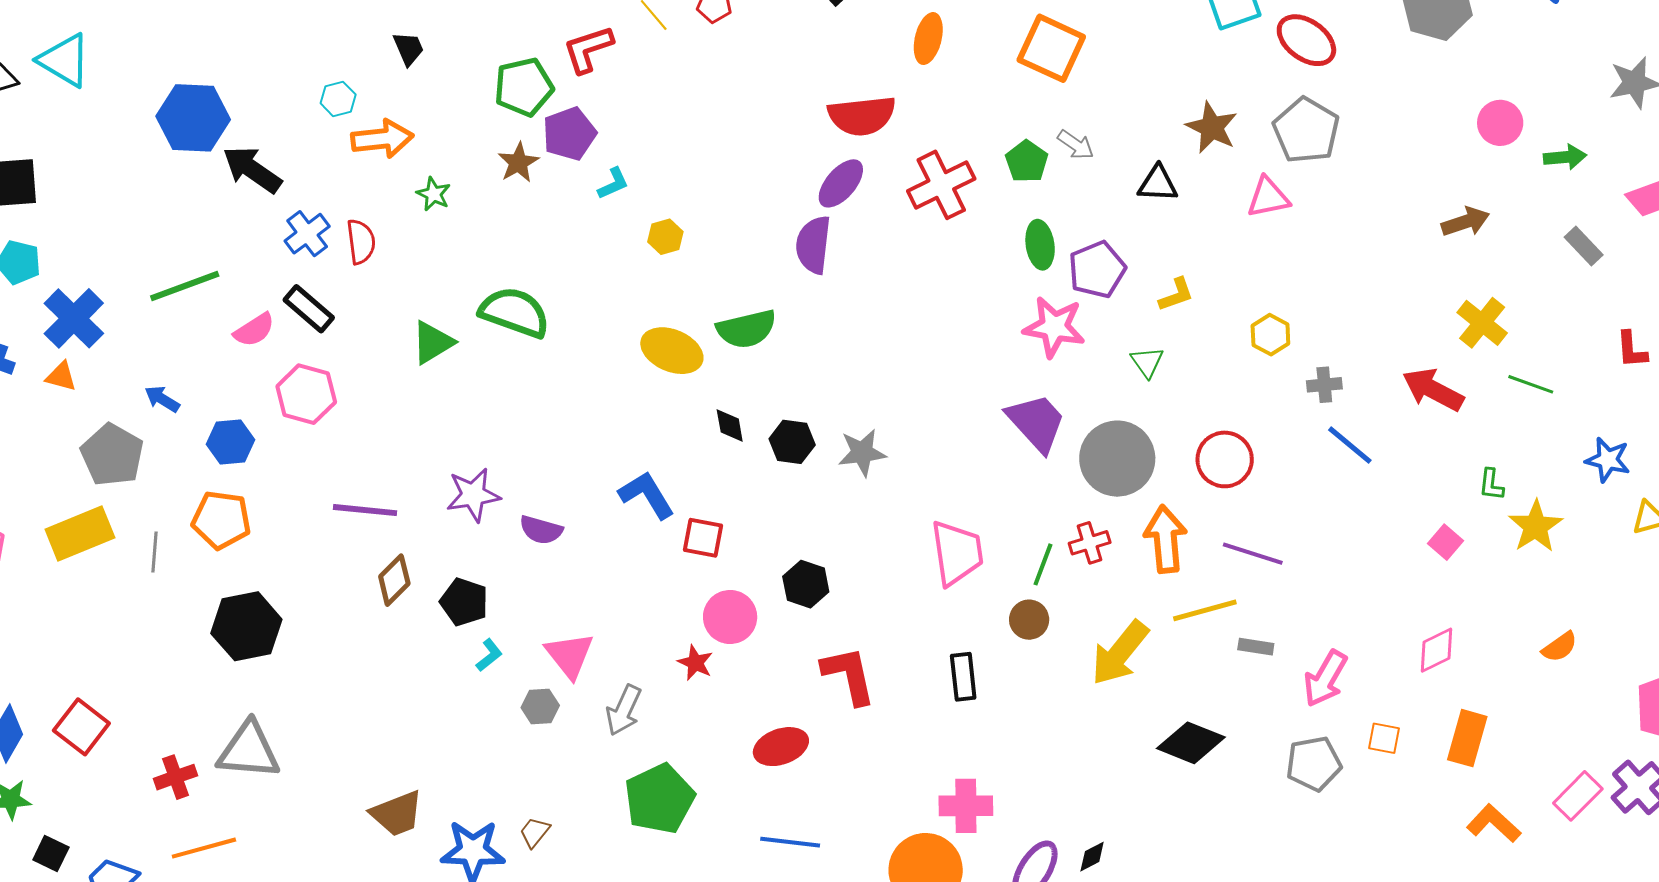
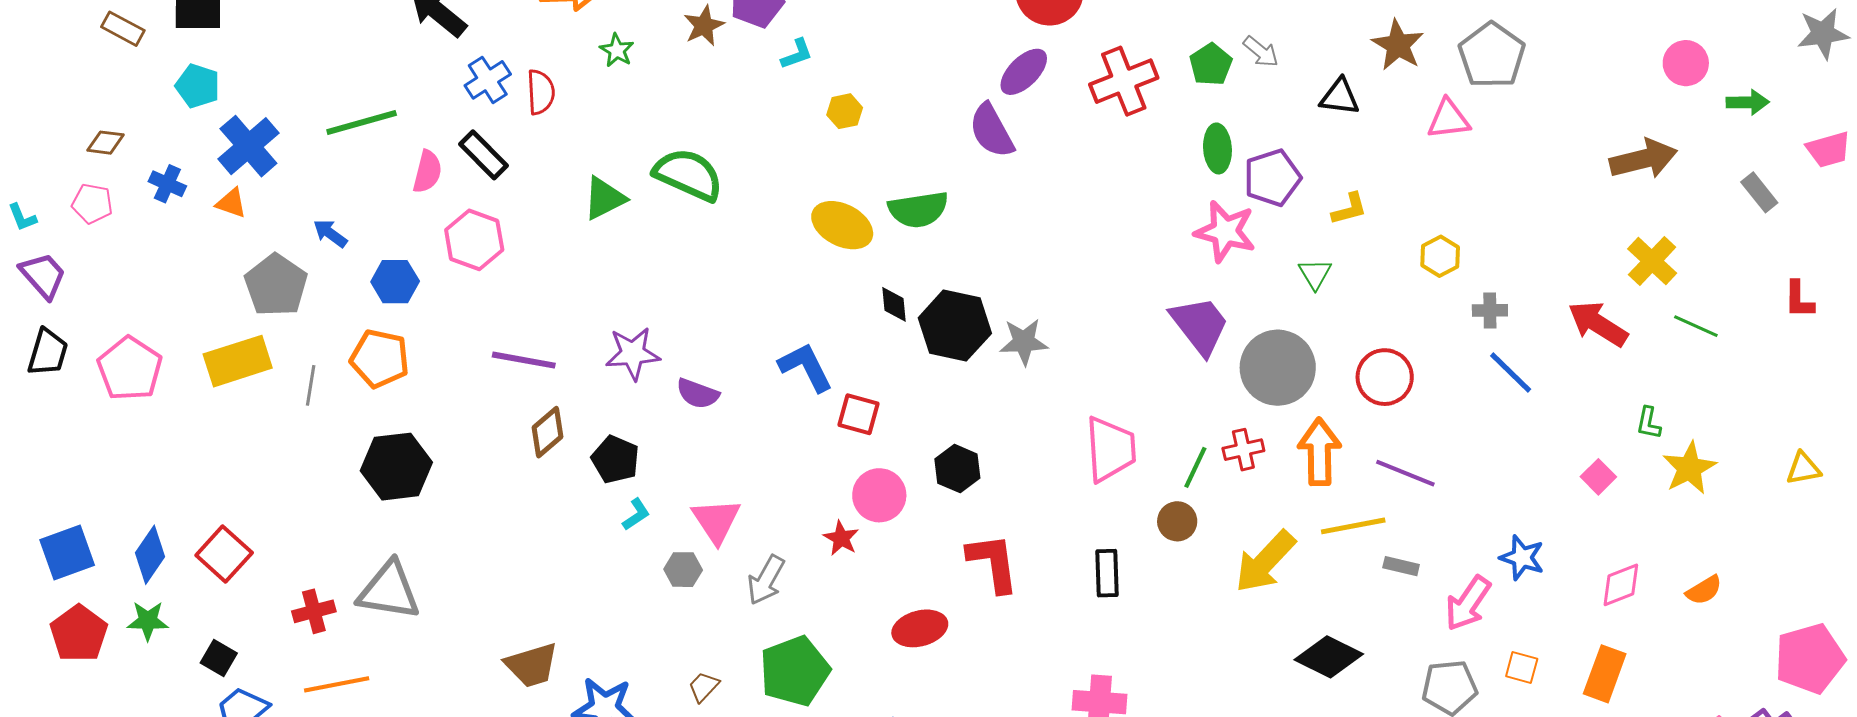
brown arrow: (1465, 222) -> (1643, 159), size x1.4
purple semicircle: (813, 245) -> (992, 131), turned -40
pink semicircle: (254, 330) -> (427, 172), turned -48
black hexagon: (792, 442) -> (955, 326), size x1.6
blue star: (1608, 460) -> (1522, 558), moved
pink diamond: (1437, 650) -> (1621, 585), moved
brown trapezoid: (535, 832) -> (704, 687), moved
black square: (51, 854) -> (219, 658), moved

